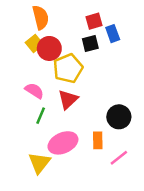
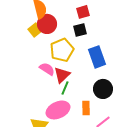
blue rectangle: (113, 34) -> (97, 57), moved, size x1.5
red circle: (49, 48) -> (47, 24), moved
pink semicircle: (34, 91) -> (47, 69), moved
green line: (41, 116) -> (65, 88), moved

